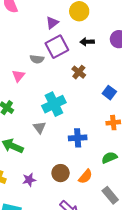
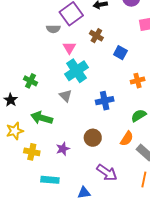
pink triangle: (18, 76) -> (69, 48), moved
blue square: (109, 93) -> (120, 53), moved
orange semicircle: (85, 177) -> (127, 139), moved

